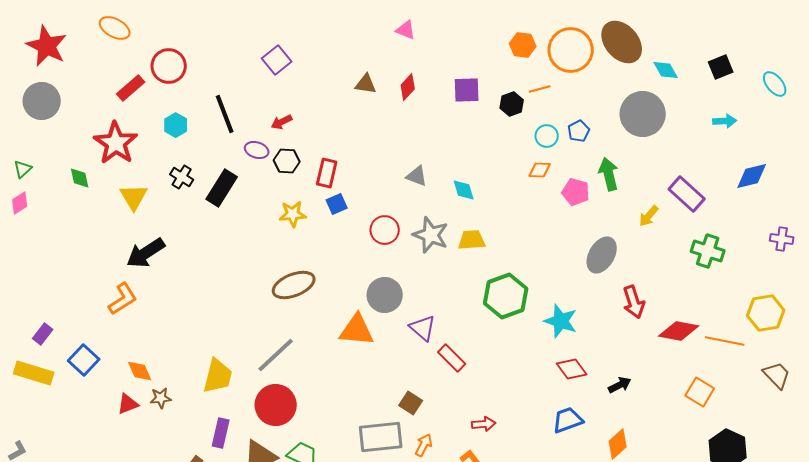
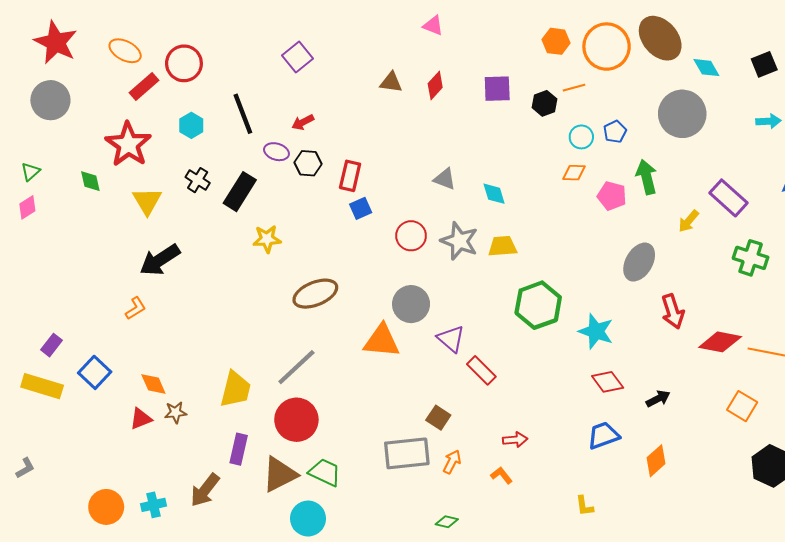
orange ellipse: (115, 28) -> (125, 51), moved
yellow star: (293, 214) -> (267, 239), moved
orange L-shape: (123, 299) -> (136, 308), size x0.7

